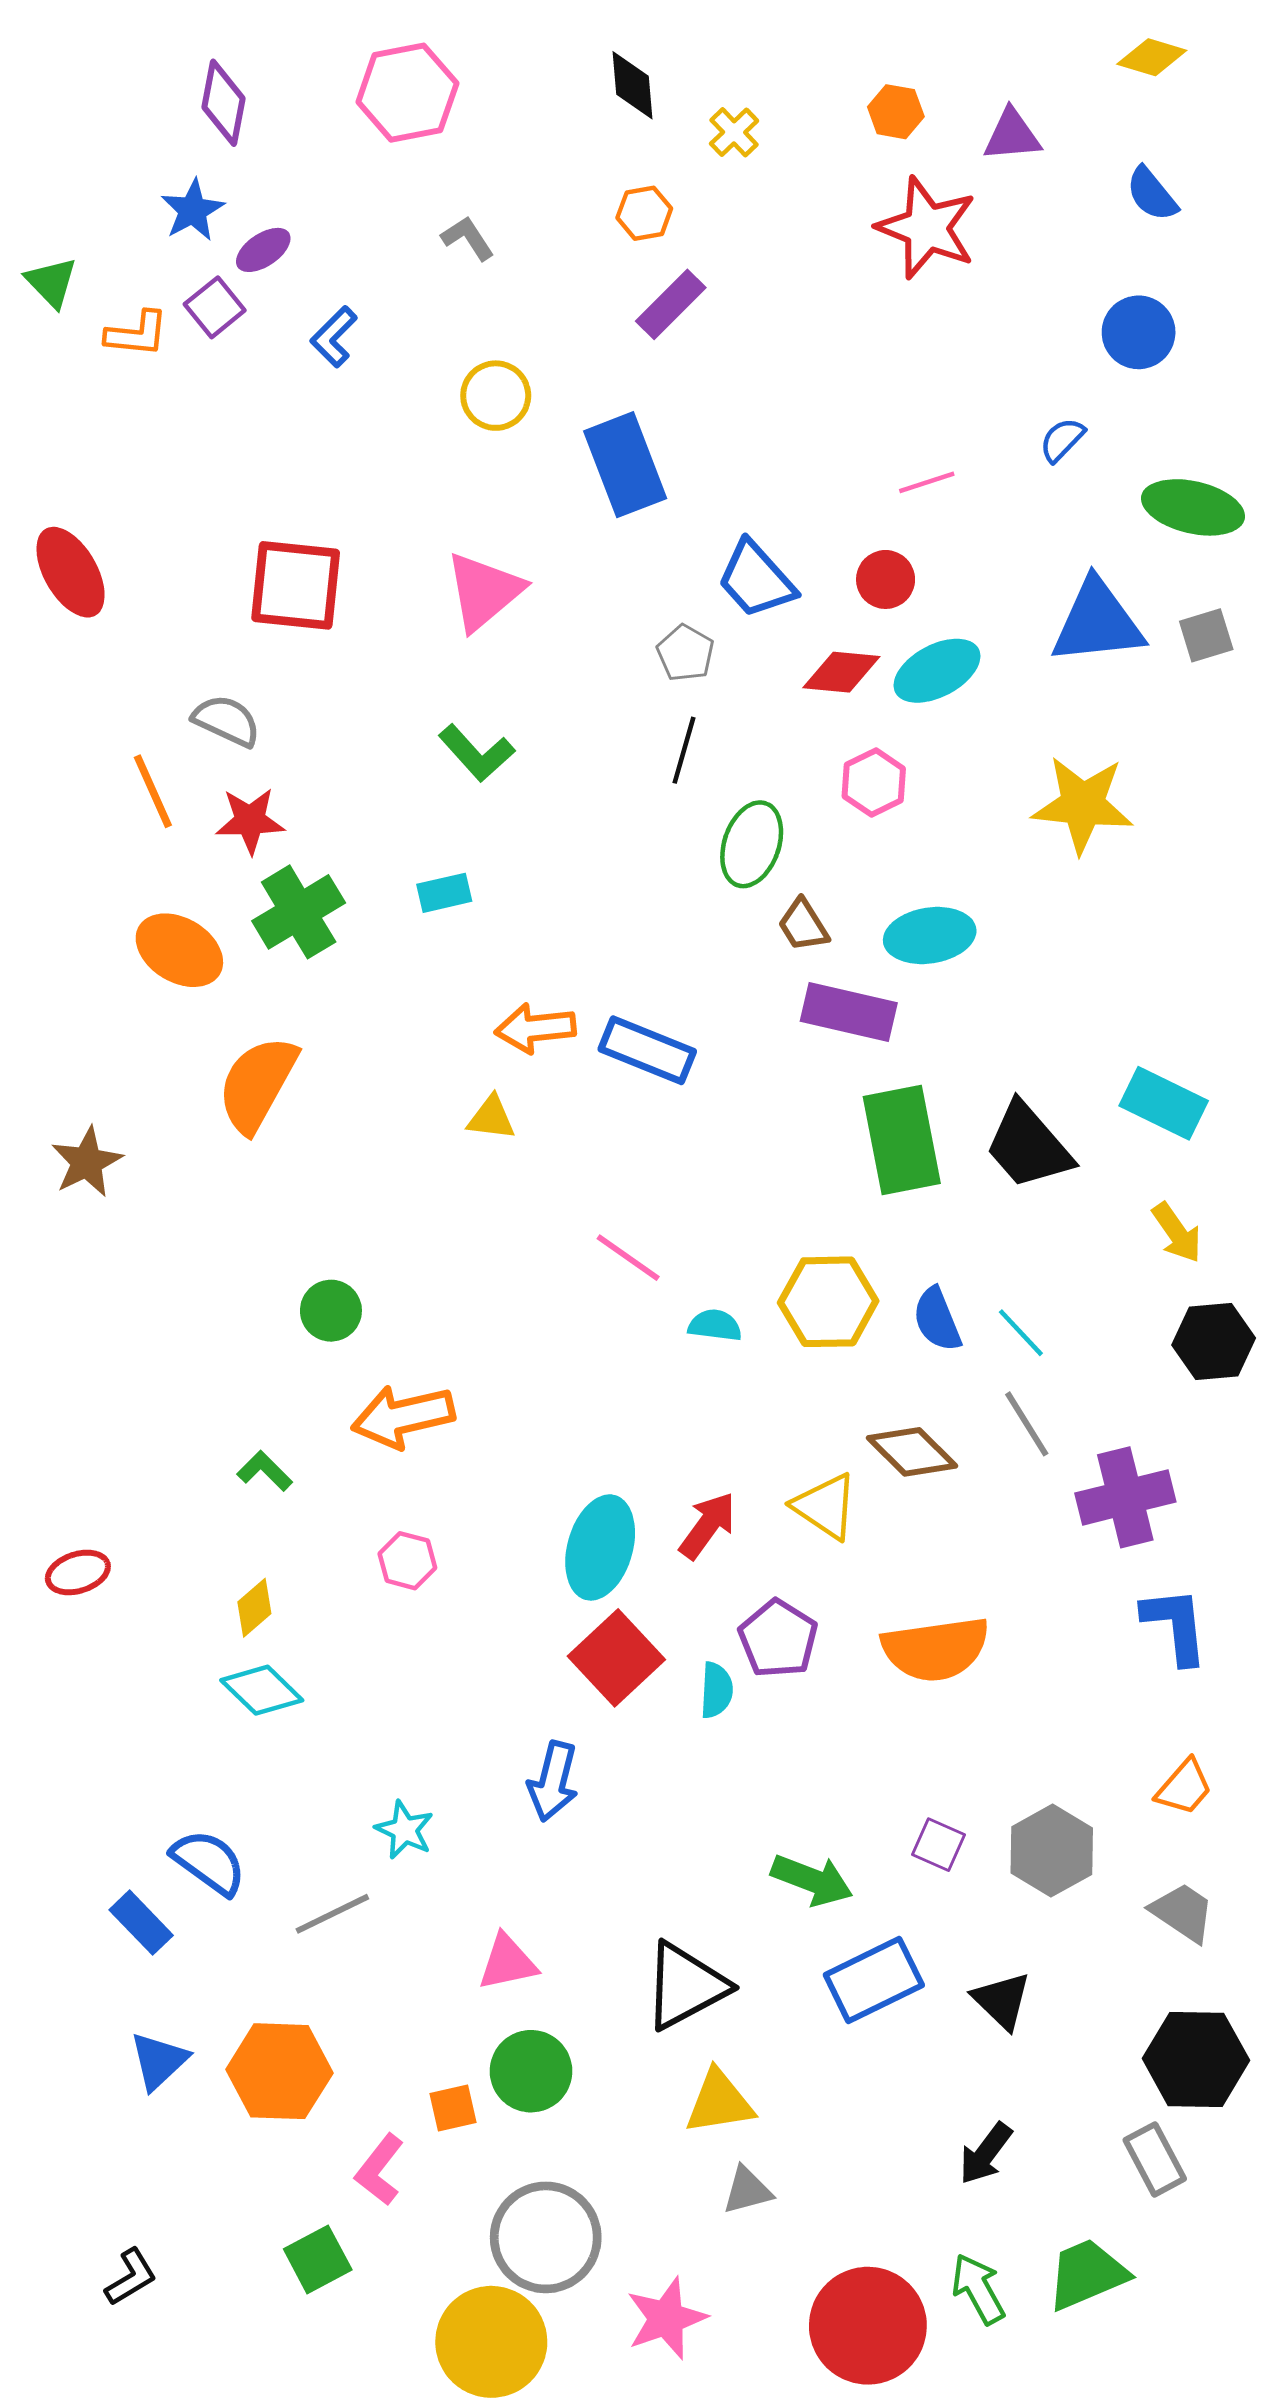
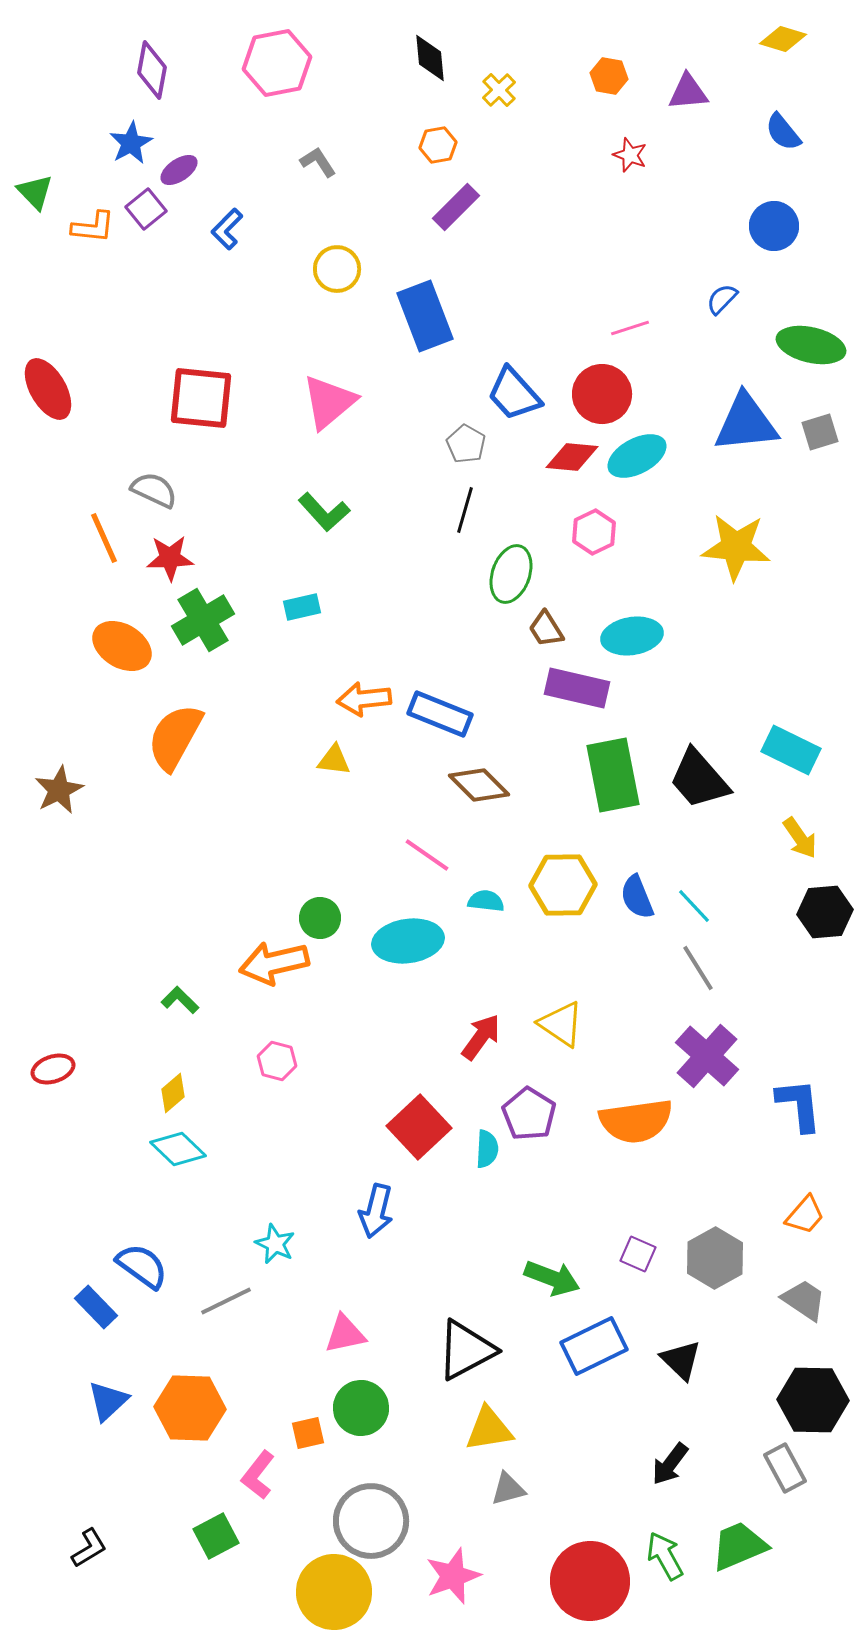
red star: (927, 228) -> (630, 155), size x0.5
red circle: (886, 579) -> (602, 394), size x1.5
green circle: (331, 1311) -> (320, 918), moved
brown diamond: (912, 1452) -> (479, 785), moved
purple cross: (1125, 1497) -> (707, 1056), moved, turned -34
cyan ellipse: (600, 1547) -> (408, 941), moved, turned 66

